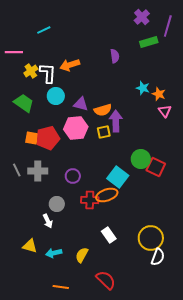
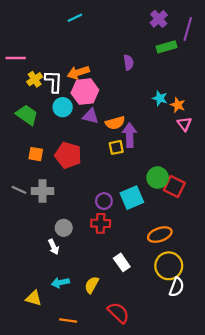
cyan line: (44, 30) -> (75, 18), moved
pink hexagon: (76, 128) -> (85, 92), moved
red pentagon: (48, 138) -> (68, 155), moved, turned 30
gray line: (17, 170) -> (19, 190), turned -40
purple circle: (73, 176) -> (104, 201), moved
cyan square: (118, 177) -> (132, 198), turned 30
orange ellipse: (107, 195) -> (160, 235), moved
yellow triangle: (30, 246) -> (34, 298), moved

